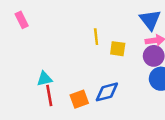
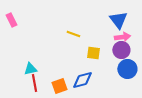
yellow line: (96, 37) -> (73, 34), turned -64
yellow square: (118, 49) -> (93, 53), moved

